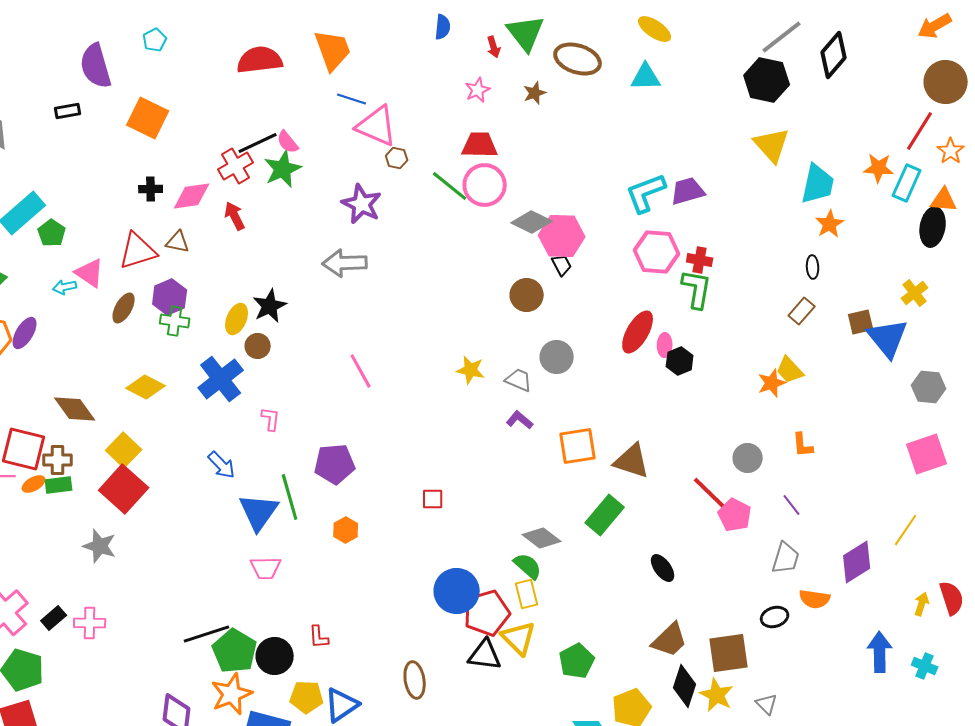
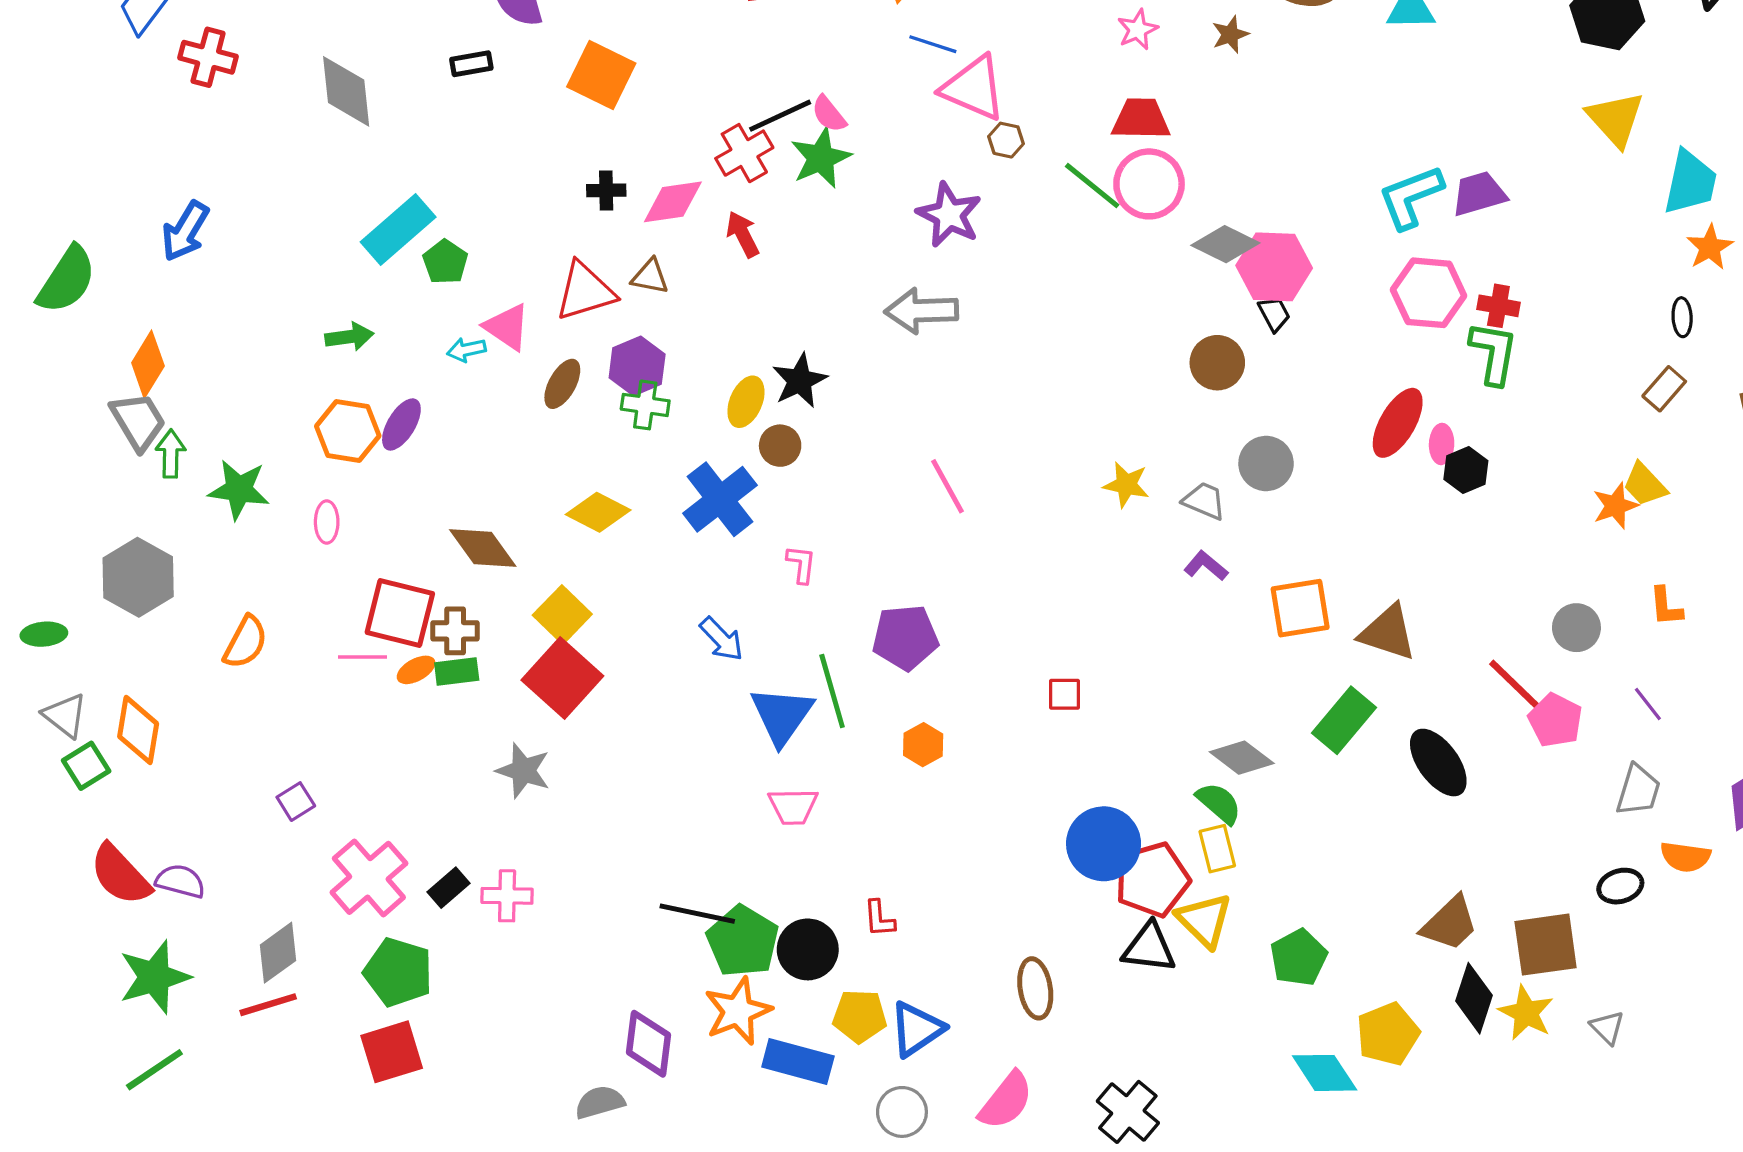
black ellipse: (663, 568) -> (1438, 763), moved, size x1.5
black line: (207, 634) -> (697, 914), turned 30

